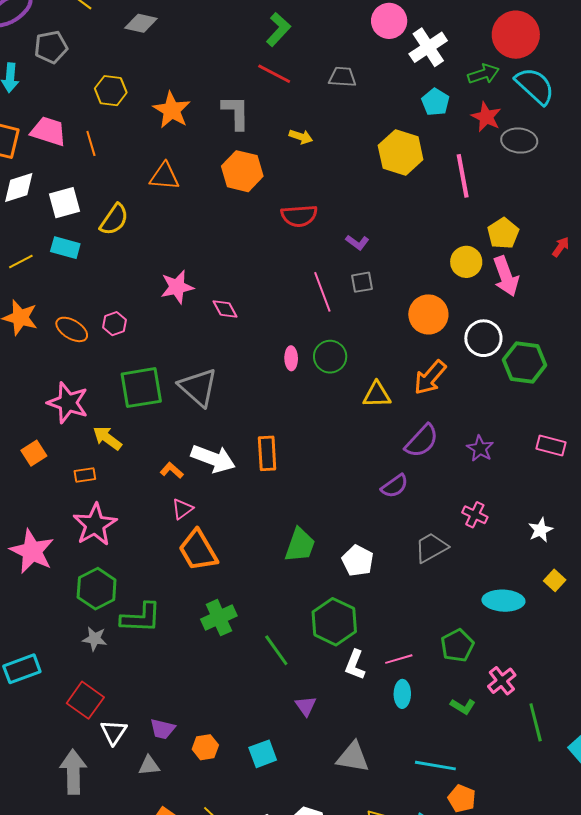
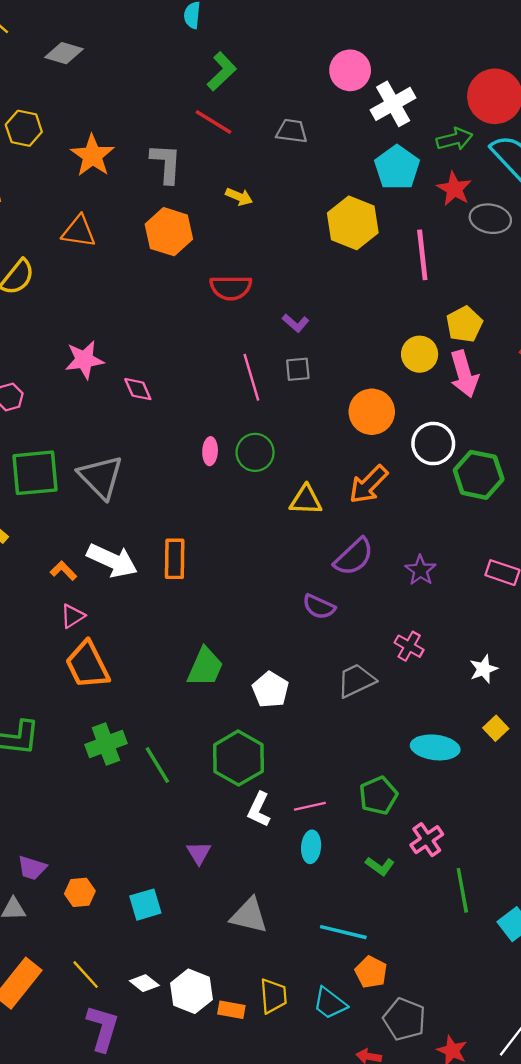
cyan pentagon: (436, 102) -> (397, 168), size x1.4
purple semicircle: (395, 486) -> (319, 607), turned 56
green line: (276, 650) -> (157, 765), moved

